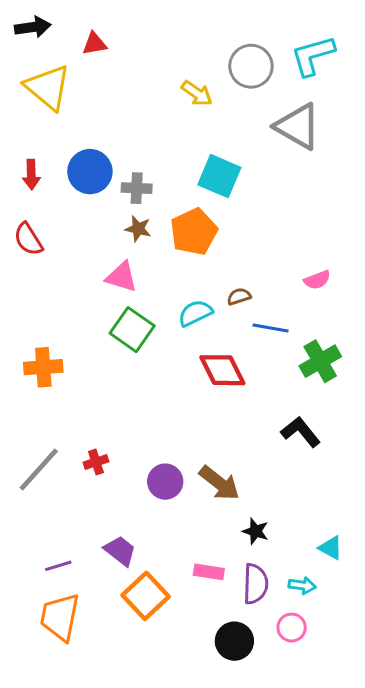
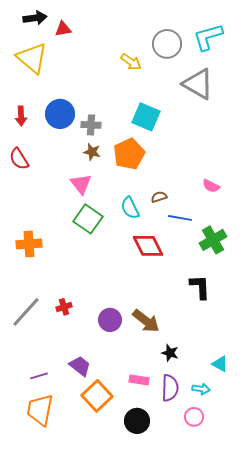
black arrow: (33, 27) -> (35, 18), moved
pink triangle: (122, 277) -> (81, 184), turned 35
pink semicircle: (317, 280) -> (211, 186), turned 48
cyan semicircle: (195, 313) -> (130, 208), turned -90
black L-shape: (301, 432) -> (200, 287), turned 36
black circle: (234, 641) -> (137, 421), moved

